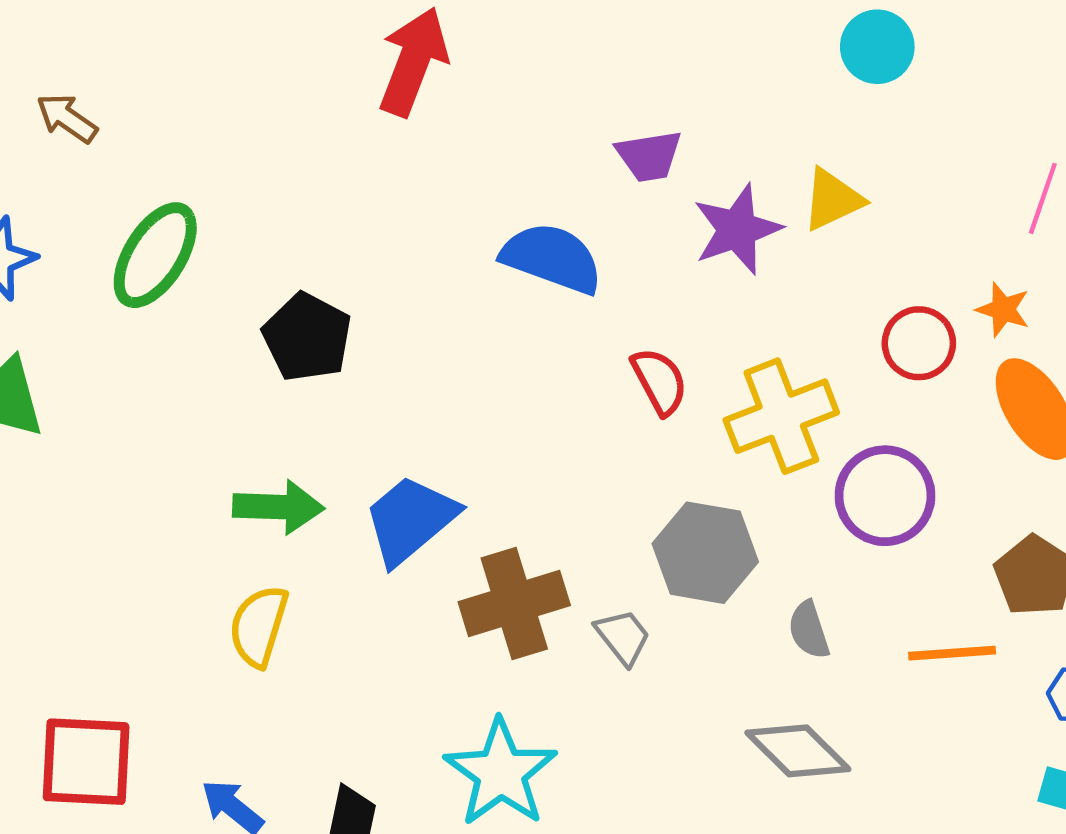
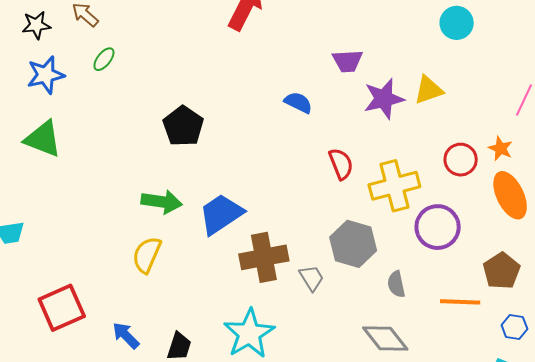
green ellipse: (155, 255) -> (104, 59), moved, size x0.5
blue semicircle: (552, 258) -> (298, 102), size x0.6
red square: (86, 762) -> (62, 308), turned -33

